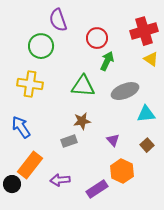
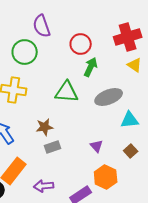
brown star: (82, 121) -> (45, 127), moved

